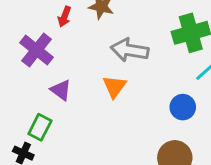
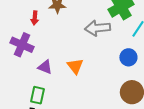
gray arrow: (130, 50) -> (98, 28), moved
orange triangle: (115, 87) -> (75, 66), moved

